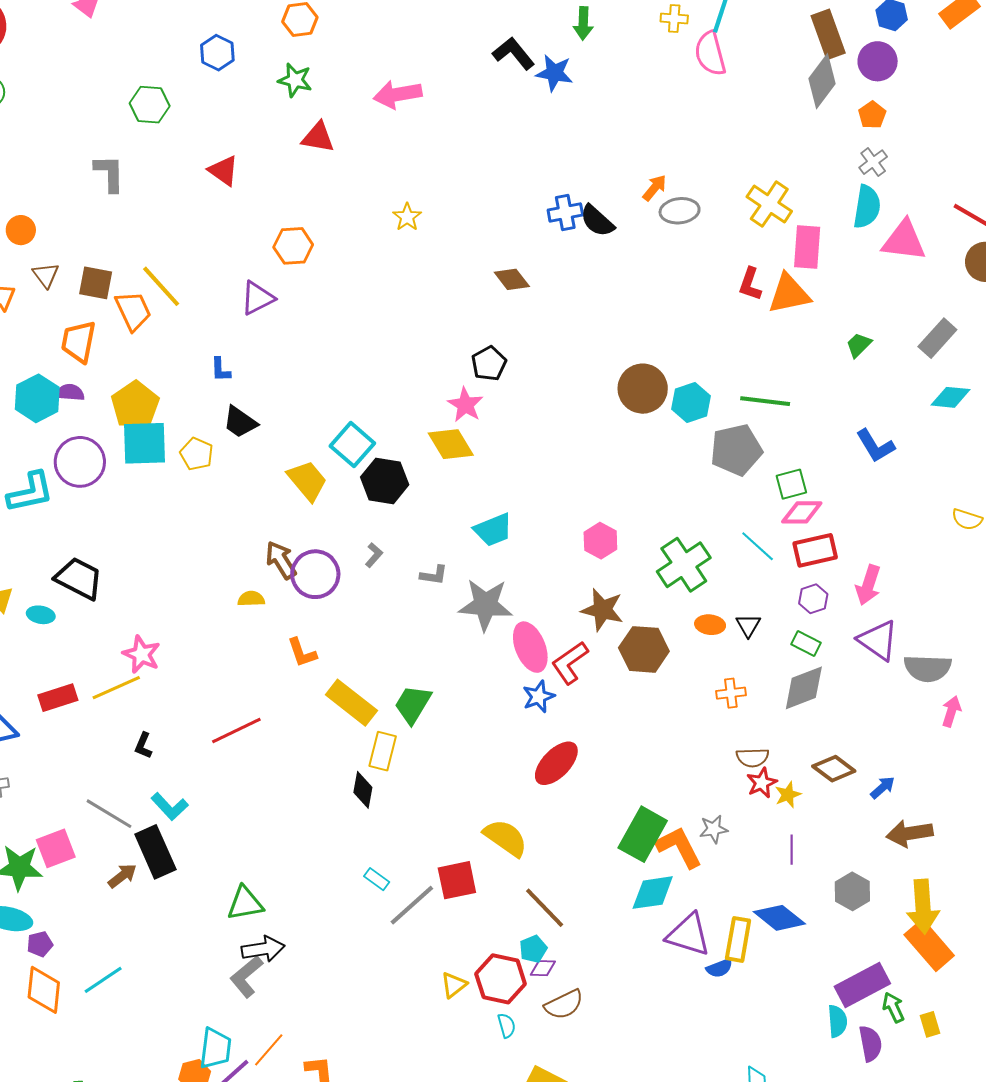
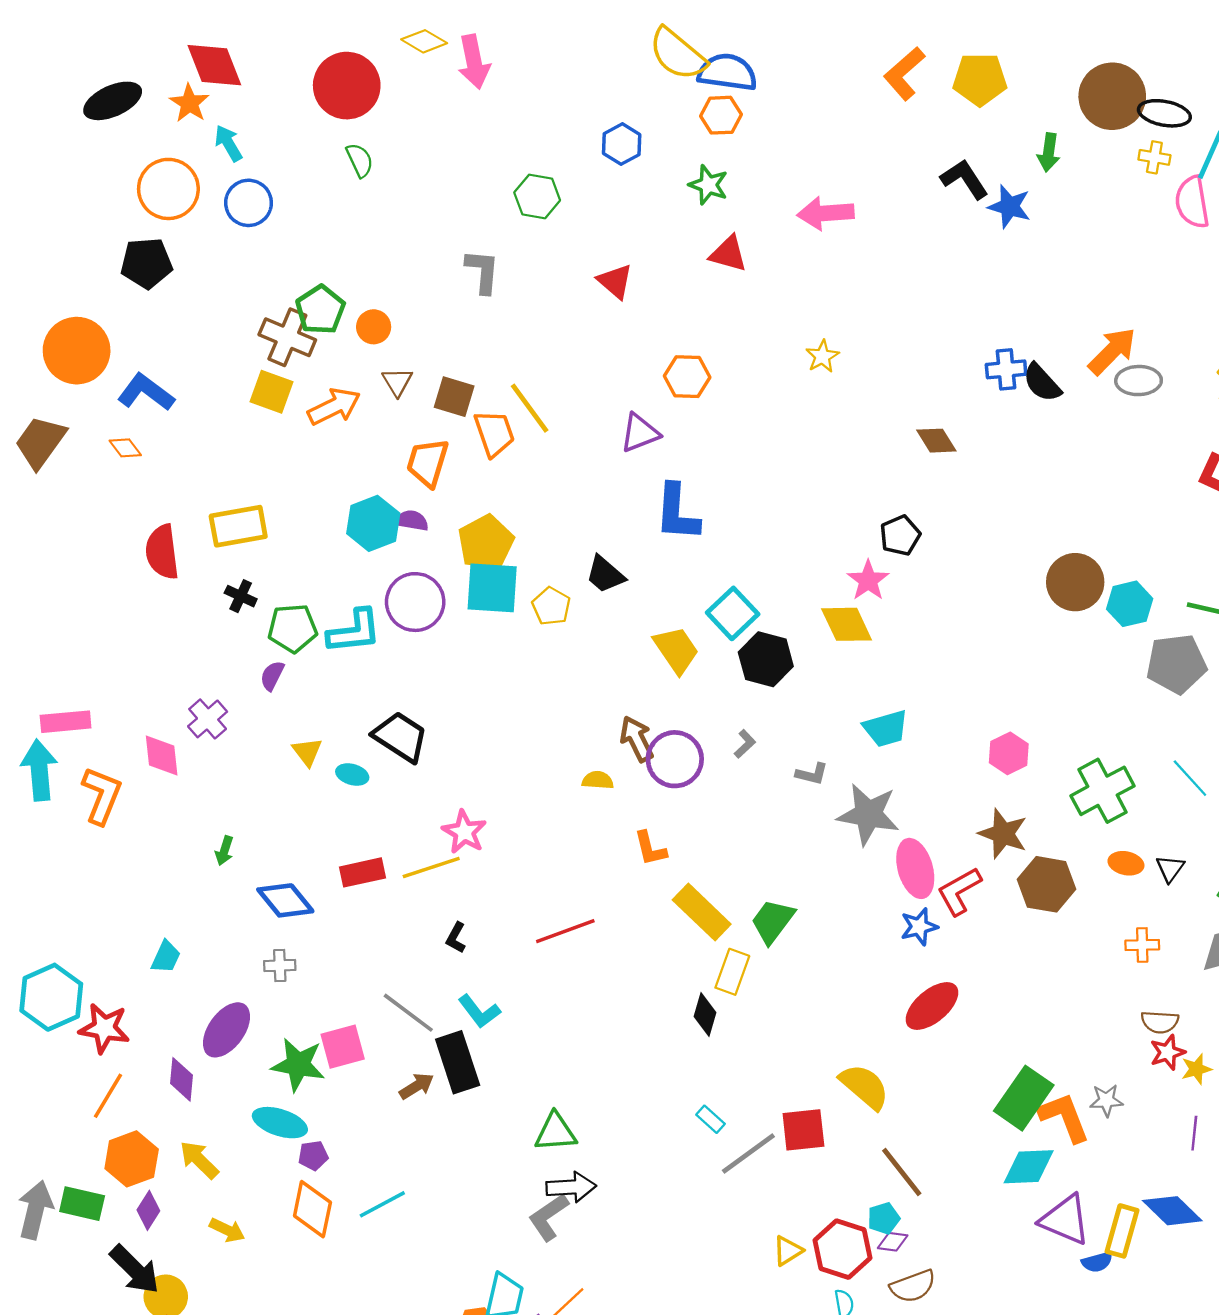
orange arrow: (655, 188) -> (1112, 351), size x1.6
blue L-shape: (220, 370) -> (677, 513), moved, size x2.0

